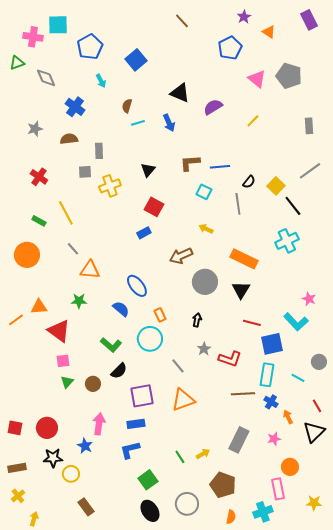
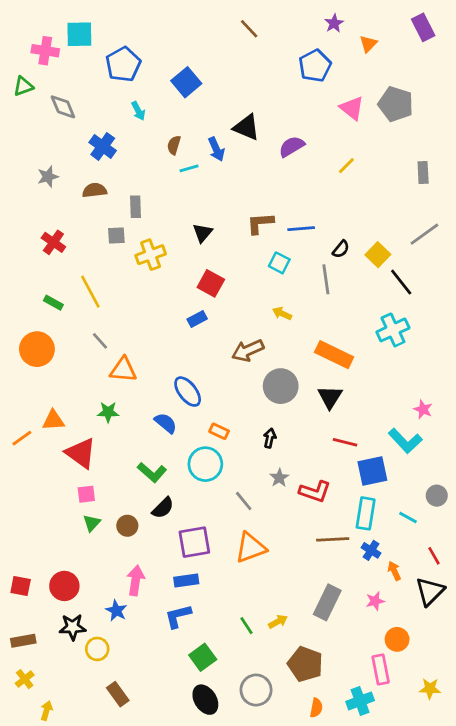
orange triangle: (269, 32) -> (368, 44), turned 40
blue arrow: (169, 123) -> (216, 149), moved
orange rectangle: (160, 315) -> (219, 431), turned -40

